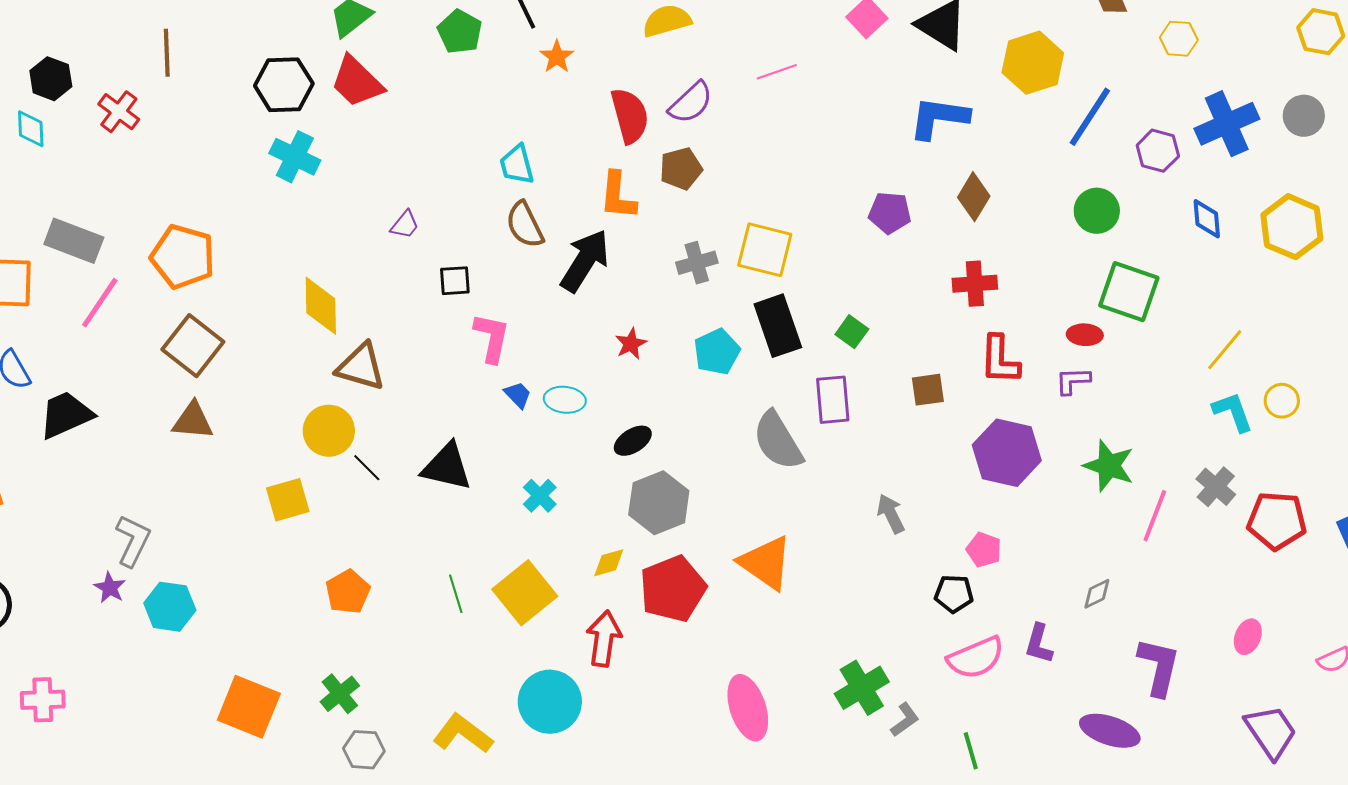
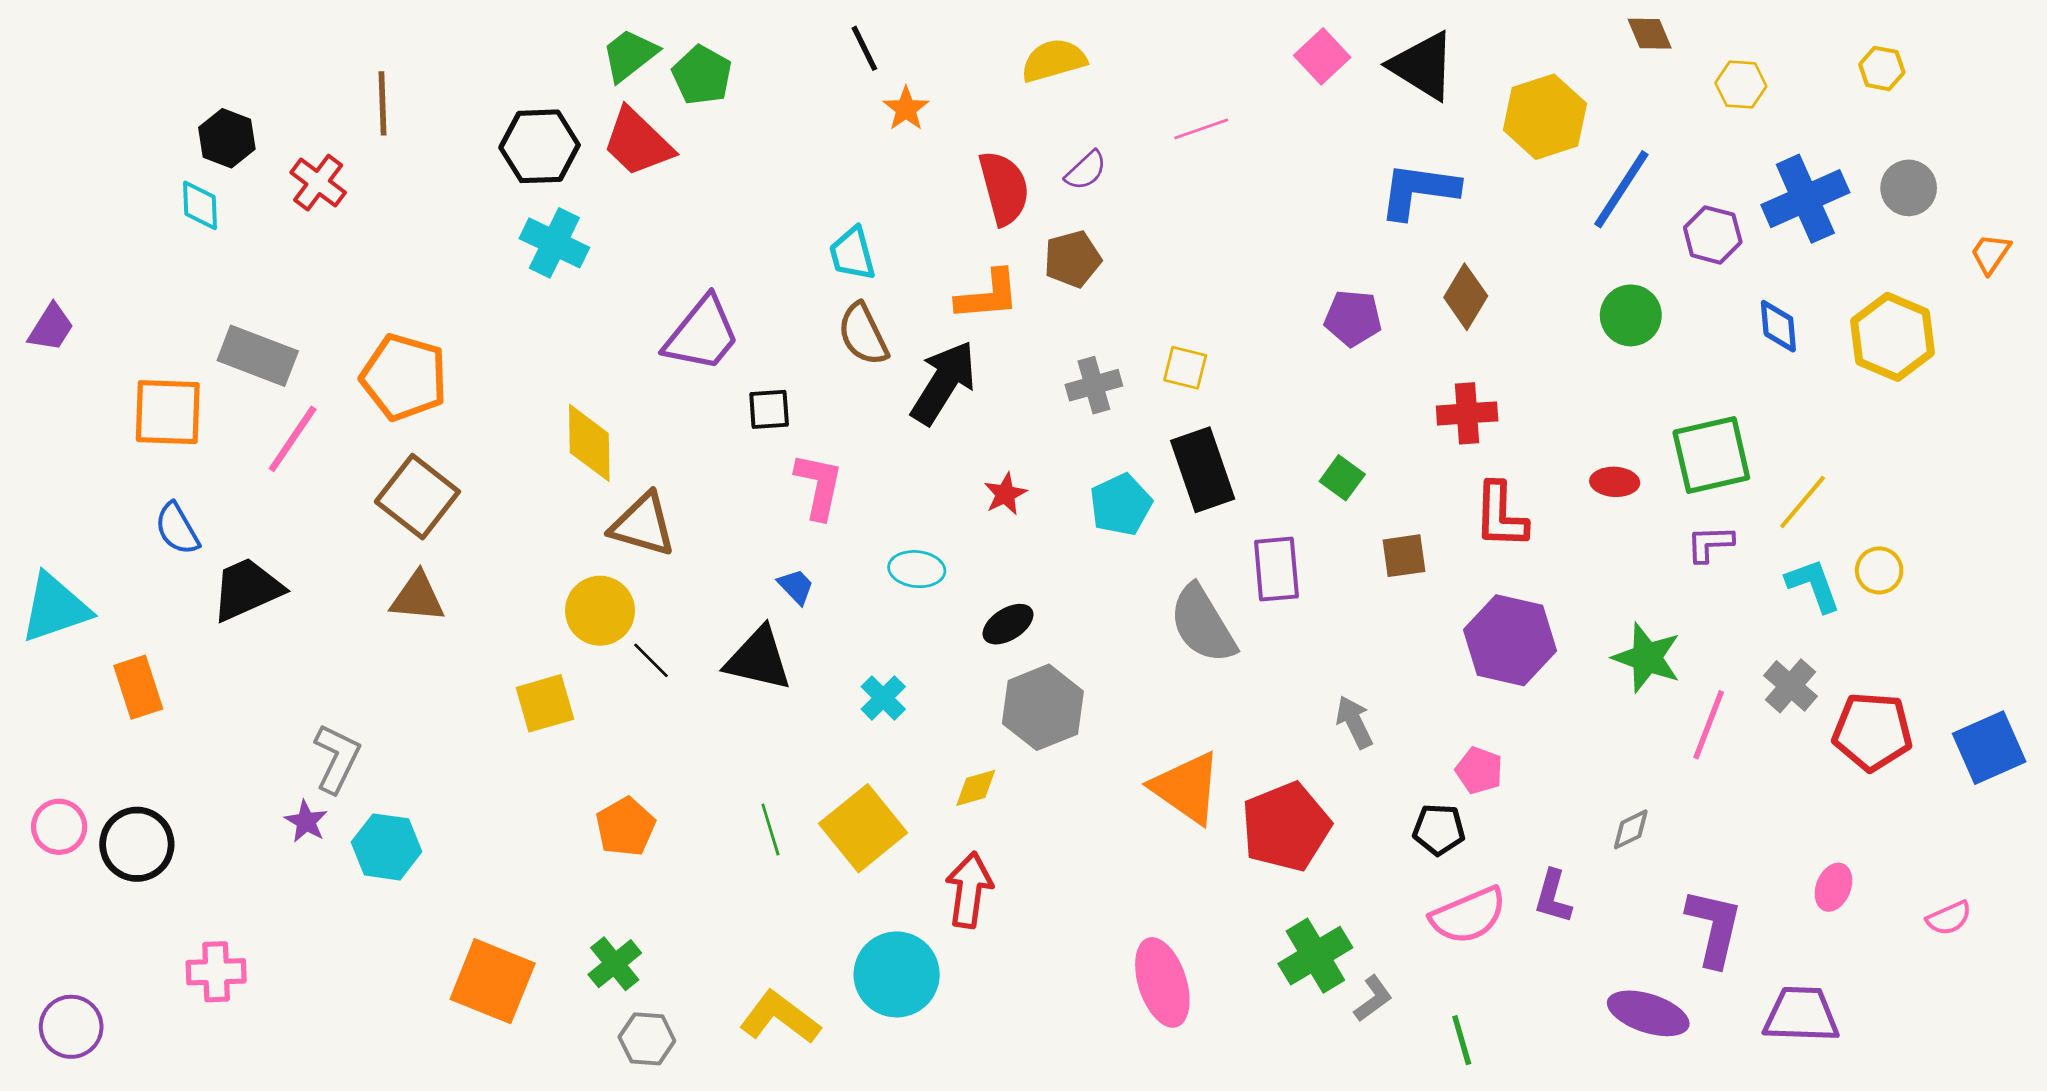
green pentagon: (460, 32) -> (702, 75), moved
yellow hexagon: (1321, 32) -> (1882, 68), moved, size x0.7
purple semicircle: (691, 103) -> (1086, 170), size x0.7
orange L-shape: (618, 196) -> (988, 295), turned -100
purple trapezoid: (405, 225) -> (702, 334), size x2.0
yellow square: (765, 250) -> (1185, 368), size x0.6
green square: (1129, 292) -> (1711, 455), moved, turned -32
green square: (852, 332) -> (1342, 478), moved
purple L-shape: (1073, 381) -> (1710, 544), moved
blue trapezoid: (518, 395) -> (796, 587), moved
red pentagon: (673, 589) -> (1286, 827), moved
purple trapezoid: (1271, 732) -> (1801, 1015), moved, turned -54

